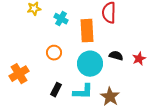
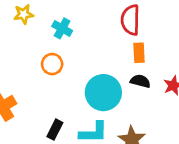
orange rectangle: (87, 31) -> (139, 53), moved, size x0.6
orange circle: (54, 53) -> (52, 64), moved

